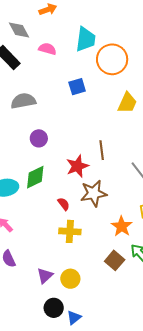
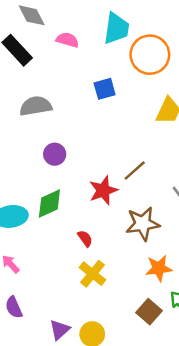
brown line: (102, 150) -> (135, 170), turned 54
brown star: (94, 193) -> (143, 224), moved
orange star: (122, 226) -> (159, 268), turned 30
yellow cross: (70, 231) -> (92, 274), turned 35

